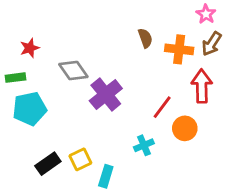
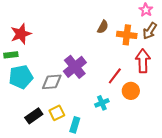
brown semicircle: (145, 38) -> (103, 27), turned 48
red star: (30, 48) -> (21, 34), size x1.5
gray diamond: (73, 71) -> (52, 82), moved, turned -60

